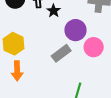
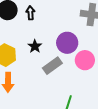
black star: (54, 11) -> (35, 46), moved

